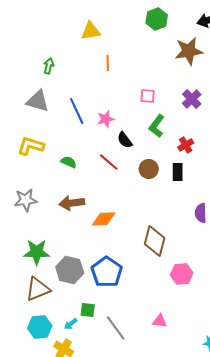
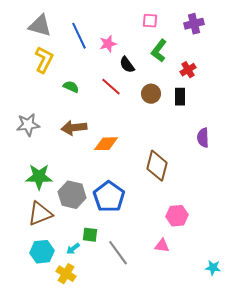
purple cross: (192, 99) -> (194, 24), turned 30
yellow L-shape: (31, 146) -> (44, 60), moved, turned 100
pink hexagon: (182, 274) -> (177, 216), moved

